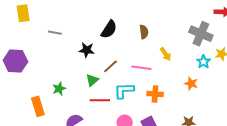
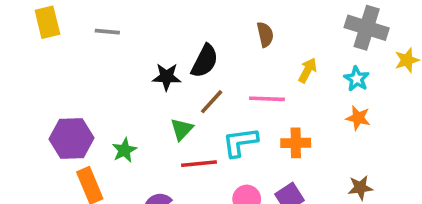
black semicircle: (109, 29) -> (205, 61), moved
gray line: (55, 33) -> (107, 32), moved
yellow arrow: (166, 54) -> (308, 70), turned -112
purple hexagon: (15, 61) -> (71, 138), moved
cyan star: (203, 62) -> (357, 79), moved

